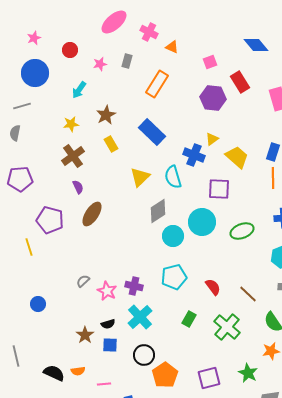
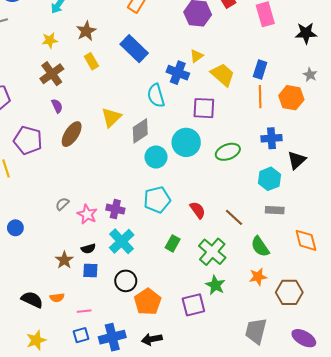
yellow triangle: (140, 177) -> (111, 117), moved
green star: (248, 373) -> (215, 285), moved

